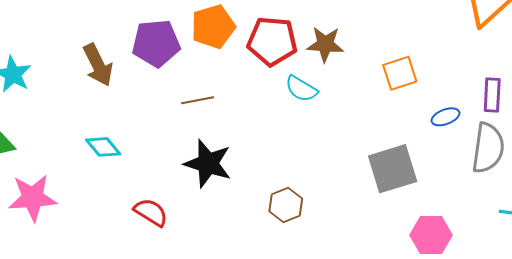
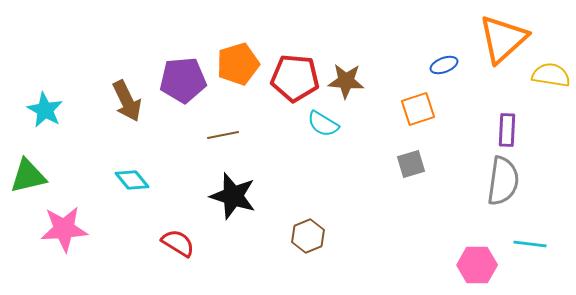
blue ellipse: (445, 117) -> (444, 65), moved
gray square: (393, 169) -> (411, 164), moved, size x0.6
pink hexagon: (431, 235) -> (477, 265), moved

